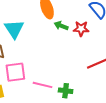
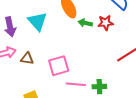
cyan triangle: (14, 29) -> (37, 21), moved
pink square: (15, 72) -> (59, 66), moved

